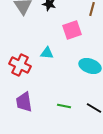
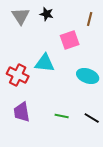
cyan triangle: (47, 53) -> (45, 63), size x1.5

